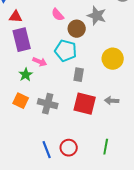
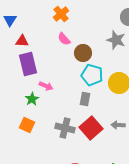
gray star: (97, 16) -> (116, 40), moved
cyan pentagon: (66, 51) -> (92, 75), moved
gray cross: (48, 104) -> (65, 128), moved
red square: (85, 104) -> (91, 128), turned 35

